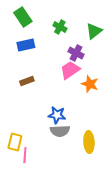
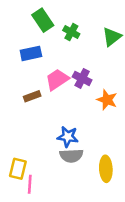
green rectangle: (23, 17) -> (43, 20), moved
purple cross: (76, 53) -> (82, 78), moved
pink trapezoid: (70, 70) -> (57, 80), moved

